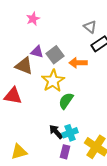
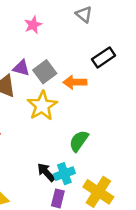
pink star: (33, 19) -> (33, 25), moved
gray triangle: (90, 27) -> (84, 14), moved
green semicircle: (66, 101) -> (79, 141), moved

